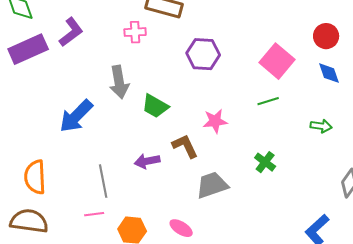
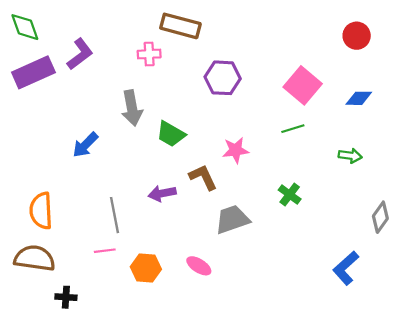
red circle: (326, 36) -> (357, 36), moved
blue diamond: (329, 73) -> (359, 98), turned -70
blue arrow: (76, 116) -> (85, 145), size x0.7

